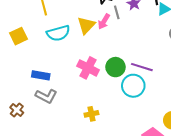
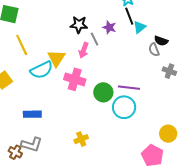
yellow triangle: (86, 25) -> (56, 58), moved
pink cross: (88, 68) -> (75, 79), moved
gray L-shape: (46, 96) -> (32, 144), moved
yellow cross: (91, 114) -> (81, 139), moved

